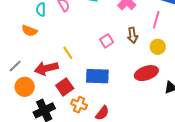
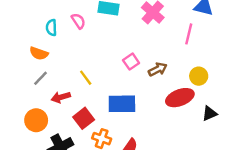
brown arrow: (132, 35) -> (158, 69), moved, turned -105
yellow circle: (158, 47) -> (199, 76), moved
gray line: (15, 66) -> (40, 78), moved
red arrow: (46, 68) -> (61, 97), size x0.7

